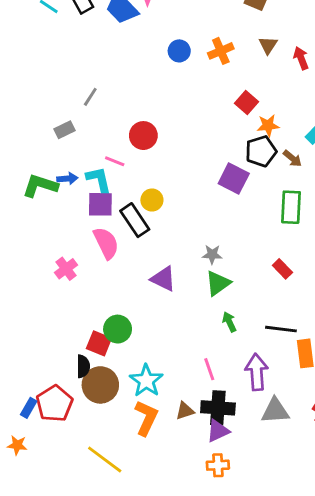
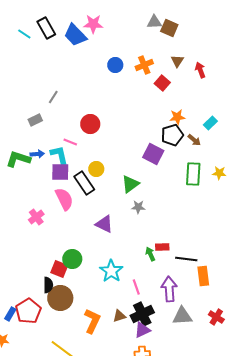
red square: (247, 103) -> (162, 83), moved
red rectangle: (282, 269) -> (162, 247), moved, turned -48
green triangle: (218, 283) -> (130, 184), moved
cyan star: (146, 381) -> (111, 271), moved
black cross: (218, 408) -> (142, 314), turned -30

